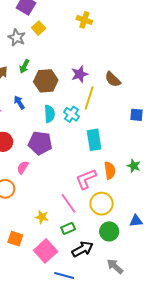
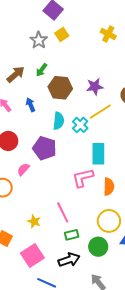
yellow line: (89, 98) -> (100, 112), turned 30
pink L-shape: (86, 179) -> (83, 178), moved
yellow circle: (102, 204) -> (109, 221), moved
green rectangle: (68, 228) -> (72, 235), moved

